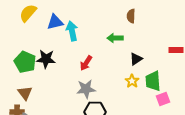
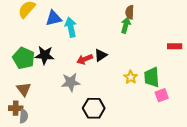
green arrow: (115, 38) -> (126, 25), moved, turned 105
black triangle: (136, 59) -> (101, 55), moved
red arrow: (86, 63) -> (85, 59), turned 35
gray star: (86, 89) -> (71, 82), moved

